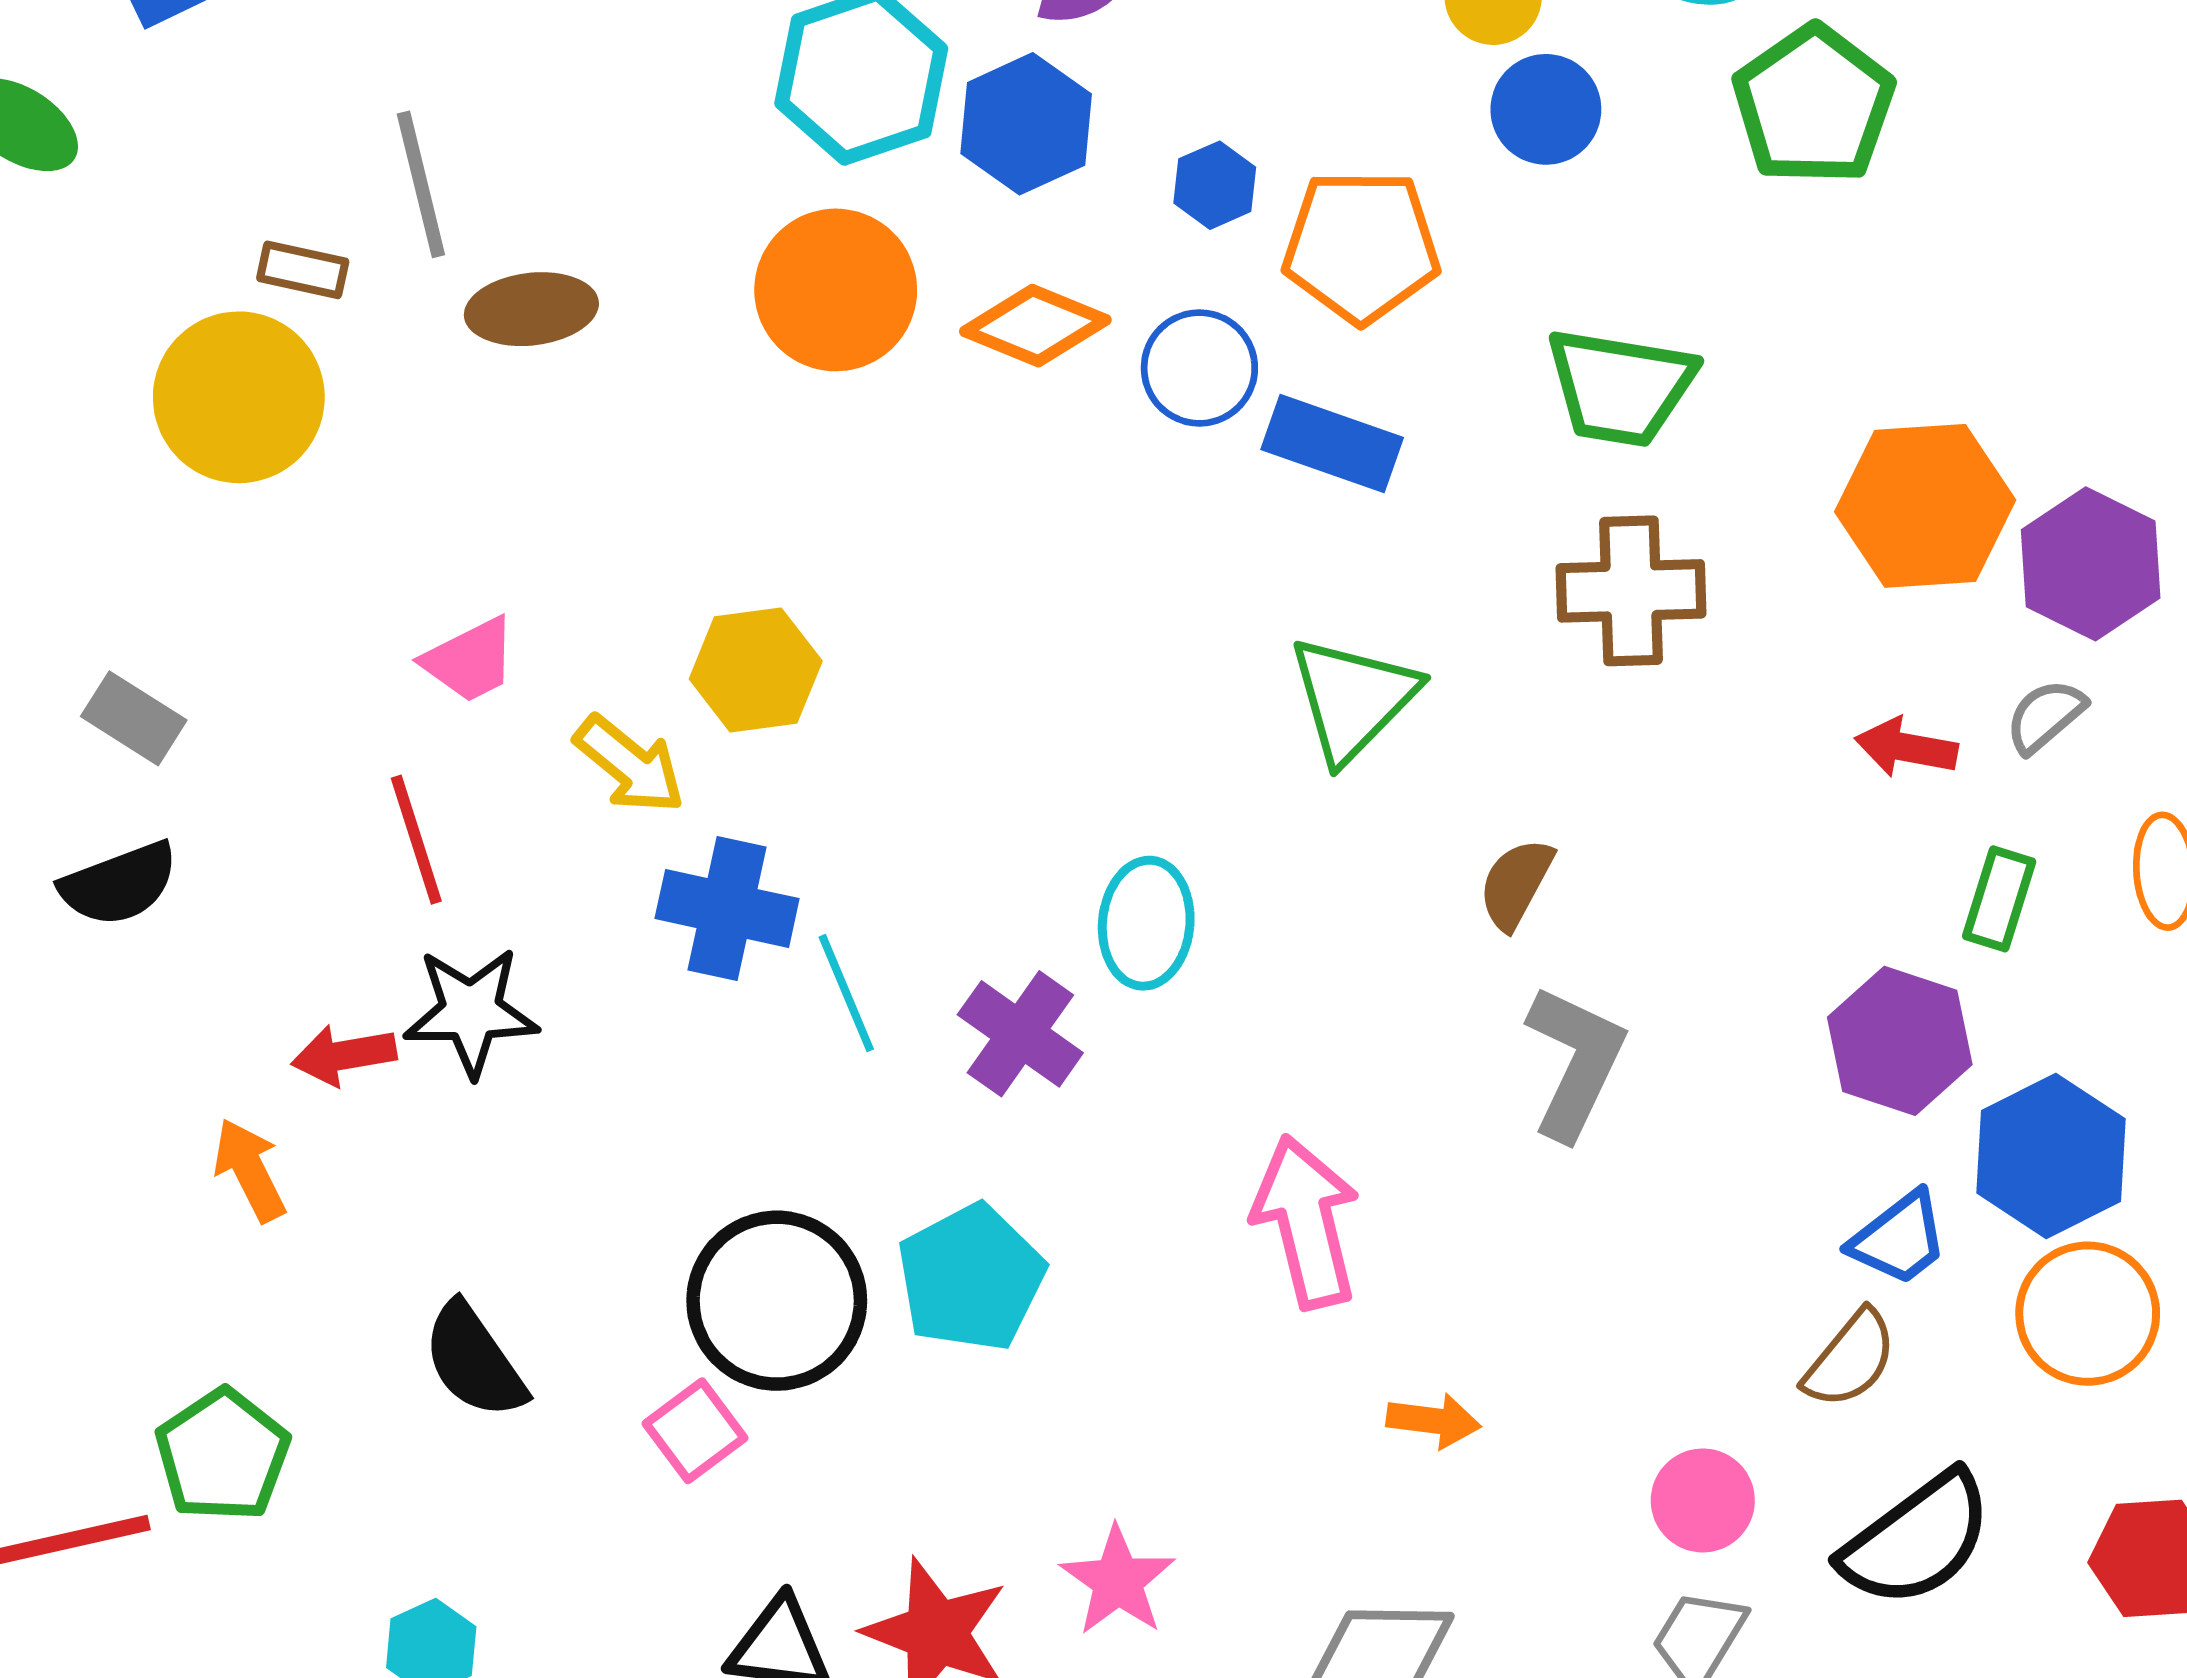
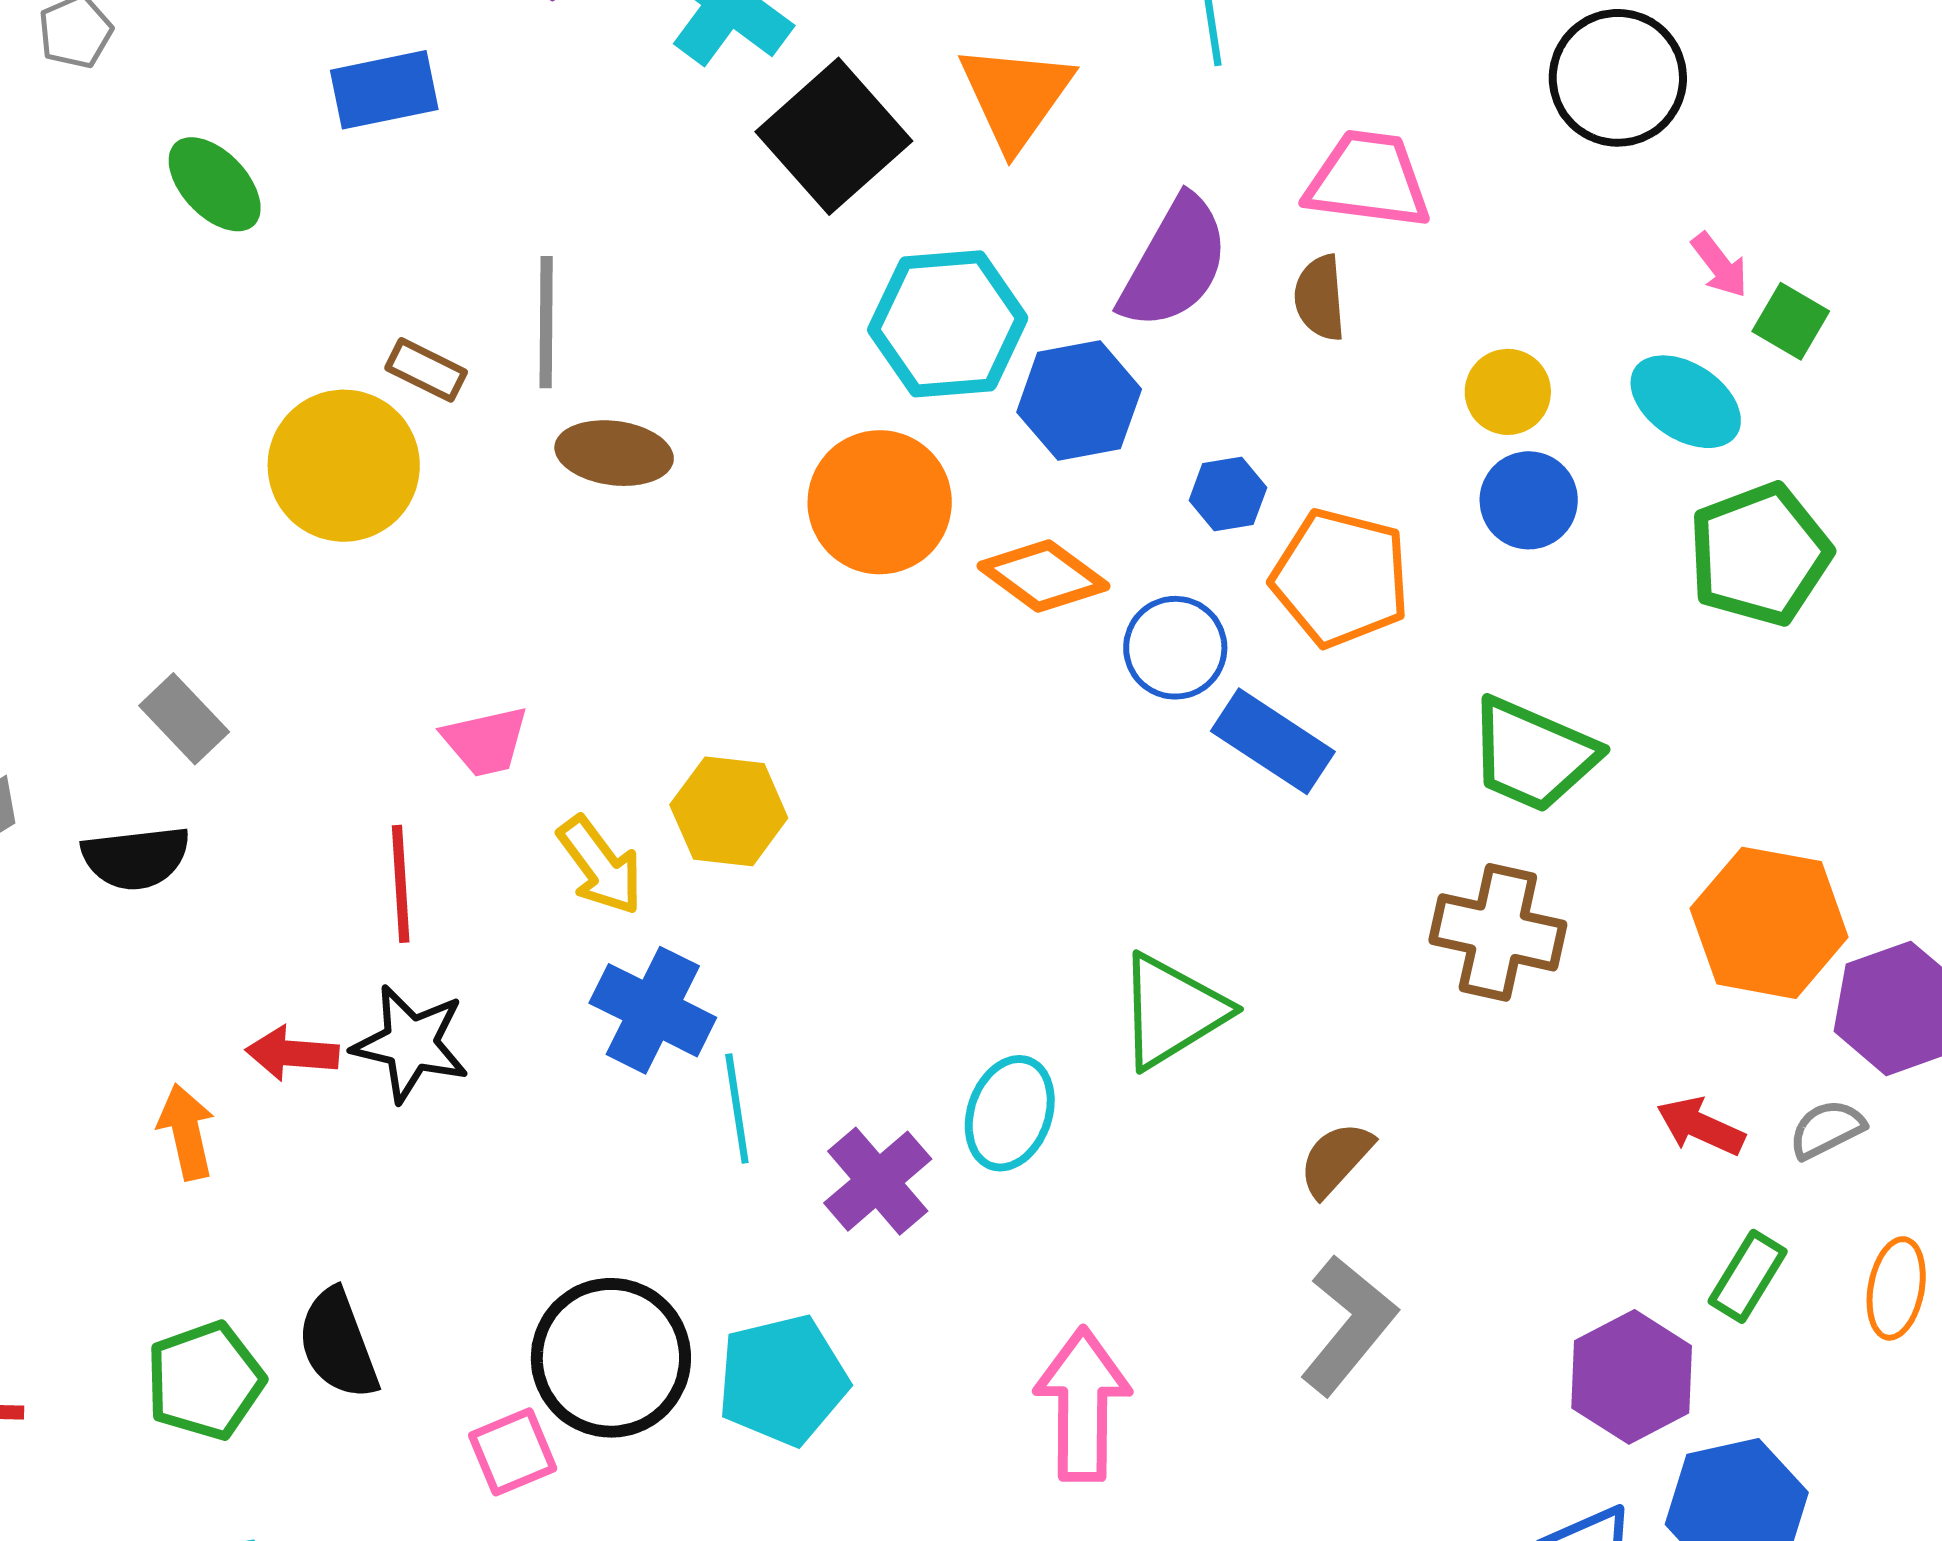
green triangle: (1353, 699) -> (1172, 1011), moved
green pentagon: (223, 1455) -> (205, 1381), moved

